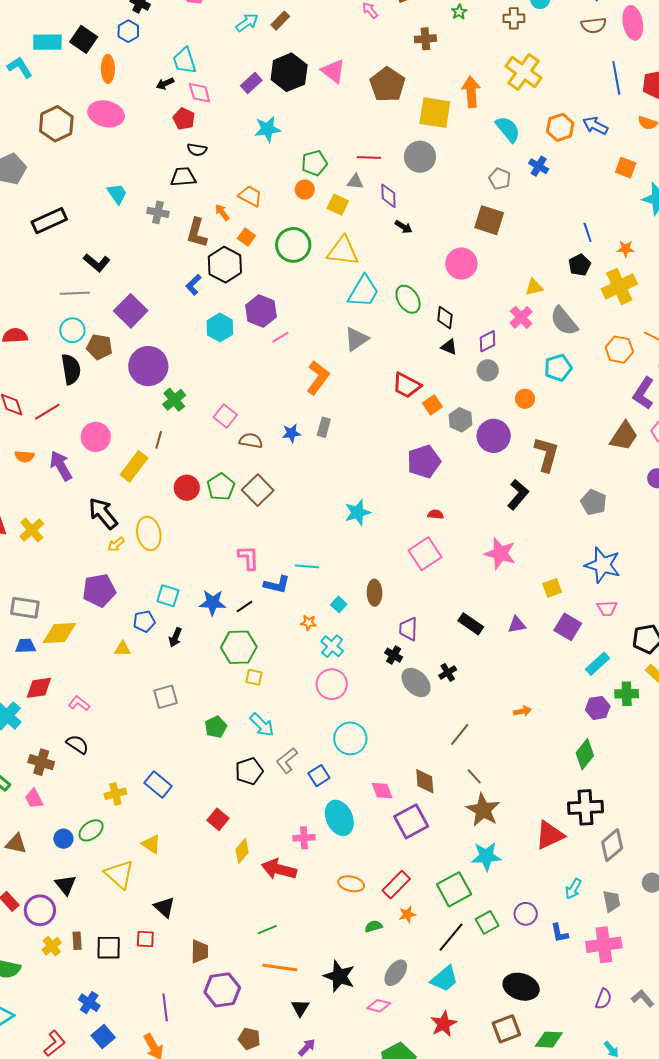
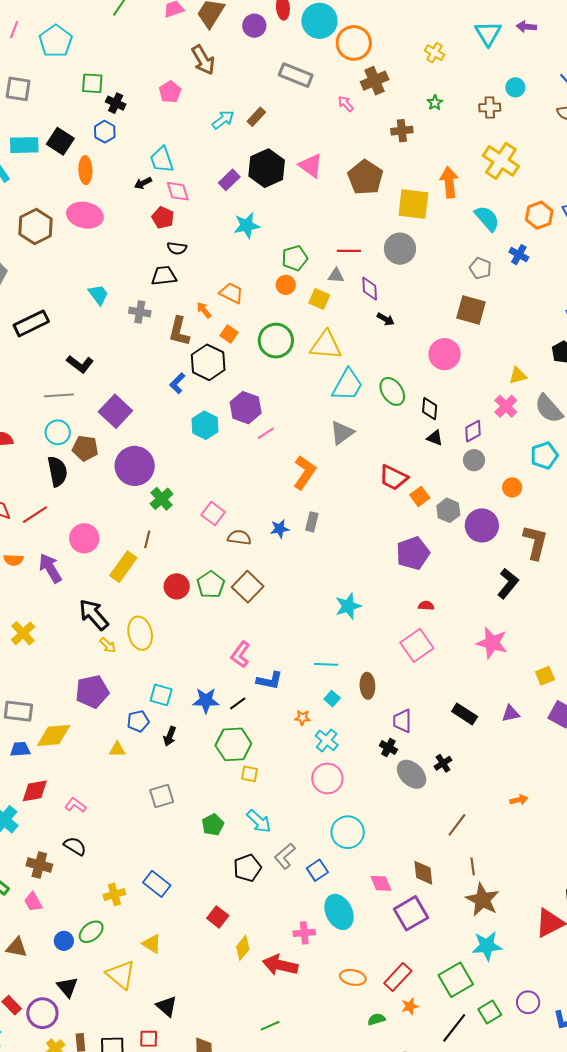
yellow arrow: (116, 544) -> (108, 645), turned -96
pink L-shape: (248, 558) -> (240, 655), turned -140
cyan line: (307, 566) -> (326, 664), moved
brown line: (474, 776) -> (473, 866), turned 36

